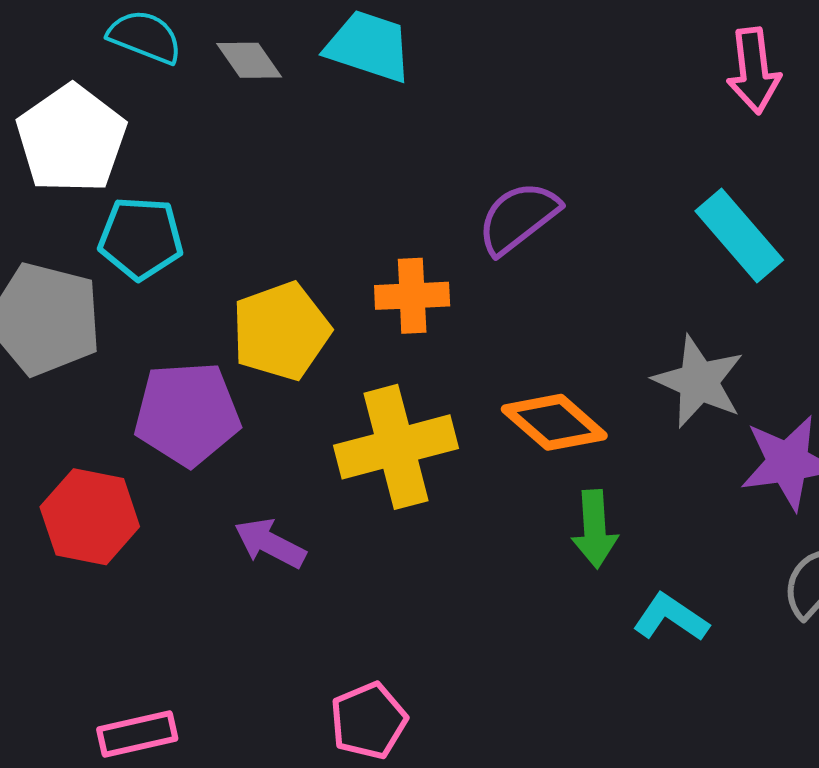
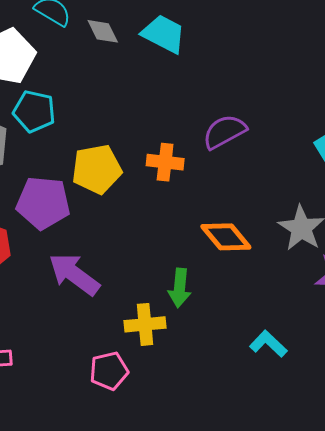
yellow cross: (396, 447) -> (145, 324), moved, size x0.7
green arrow: (595, 529) -> (180, 288), moved
purple arrow: (270, 543) -> (74, 274), size x1.5

